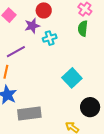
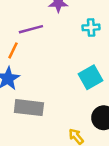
cyan cross: (50, 38) -> (91, 27), moved

